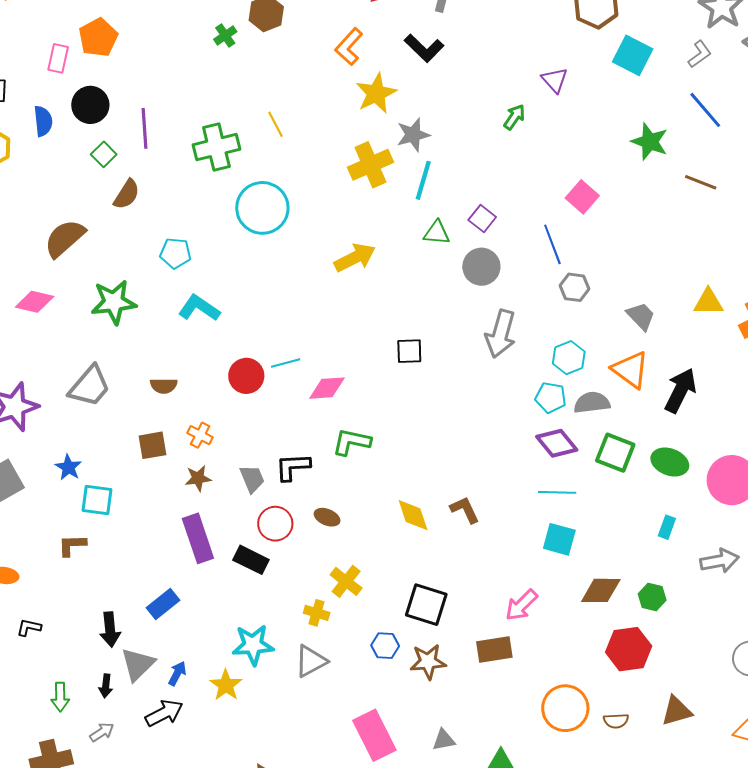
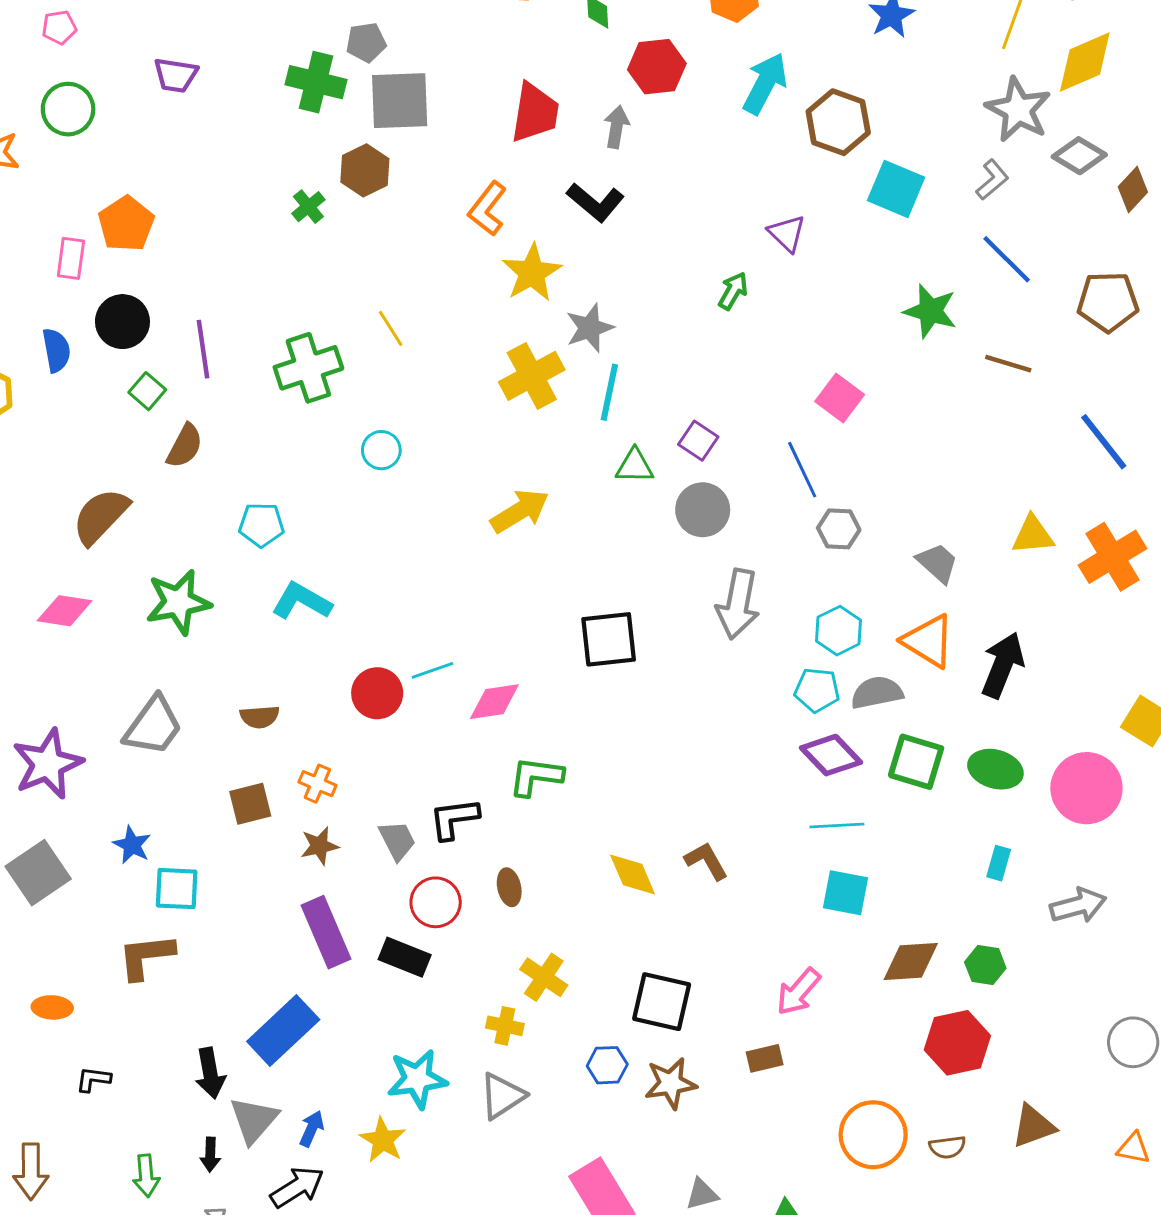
cyan circle: (262, 208) -> (381, 450), size x0.5
black square: (409, 351) -> (609, 639), size x1.5
brown ellipse: (327, 517) -> (509, 887), turned 60
brown L-shape: (72, 545) -> (146, 956), size x1.4
blue rectangle: (163, 604) -> (283, 1031), size x1.5
brown rectangle: (494, 649) -> (765, 1058), size x0.7

